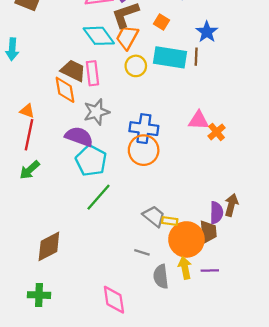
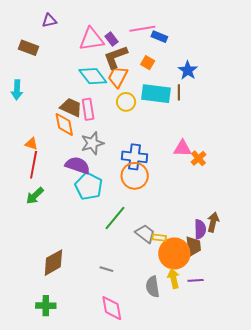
green line: (99, 197) -> (115, 218), moved
gray line: (142, 252) -> (106, 269), moved

